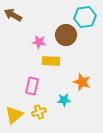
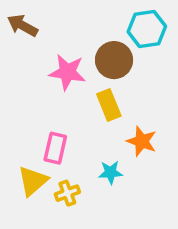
pink star: (39, 42) -> (67, 72), size x1.5
yellow rectangle: (51, 61) -> (109, 105), moved, turned 66
yellow triangle: (14, 115) -> (33, 181), moved

